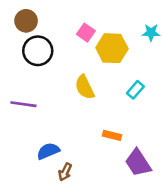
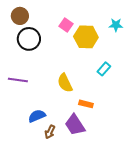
yellow semicircle: (85, 87) -> (65, 83), moved
purple trapezoid: (138, 163) -> (75, 125), moved

